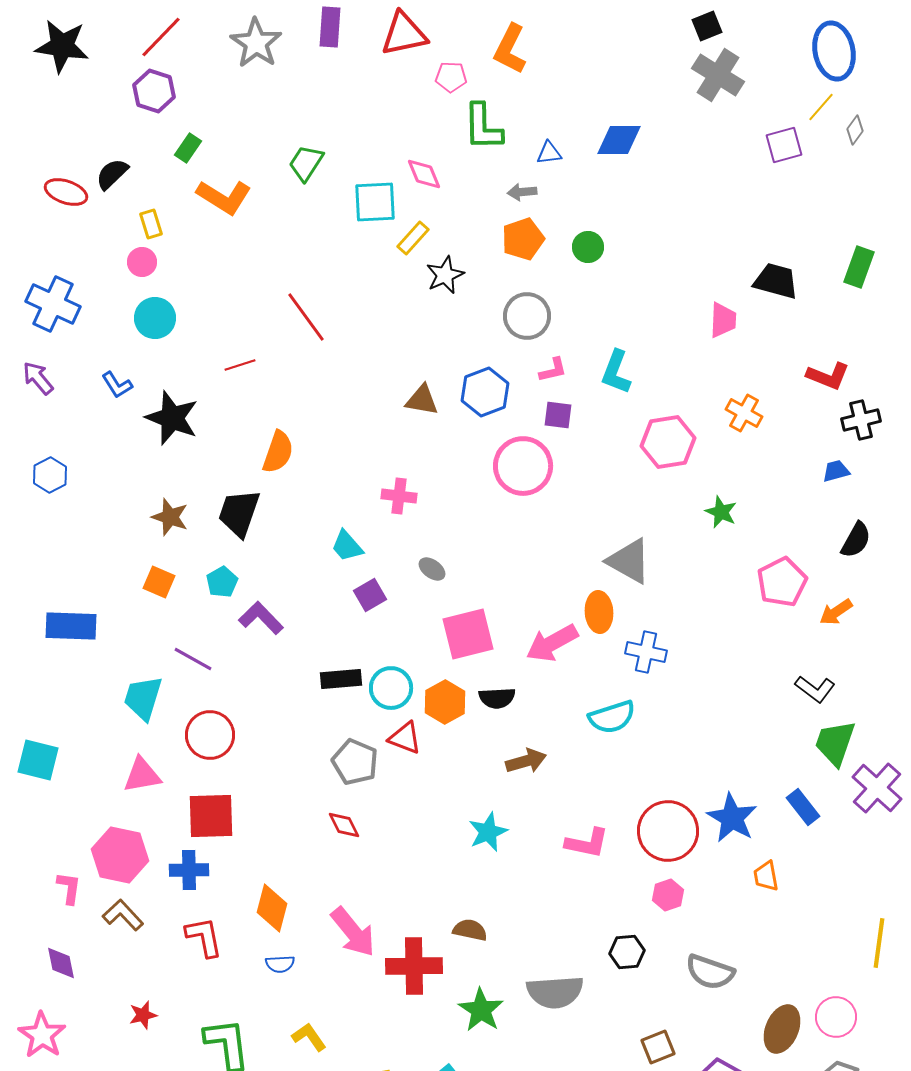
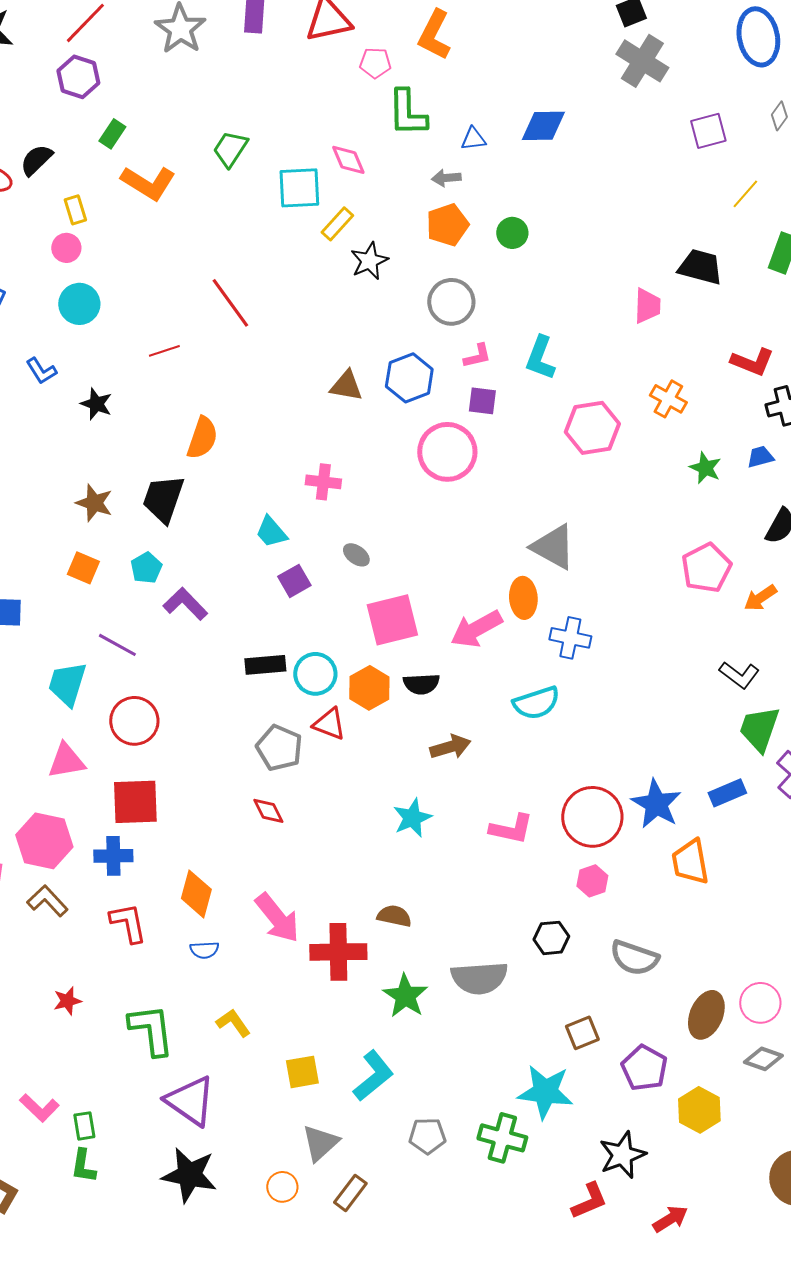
yellow line: (821, 107) -> (745, 194), moved
black star: (172, 418) -> (96, 404), size x0.6
green star: (721, 512) -> (705, 468), moved
blue rectangle: (803, 807) -> (727, 793), turned -75
orange trapezoid: (766, 876) -> (690, 862), size x1.5

